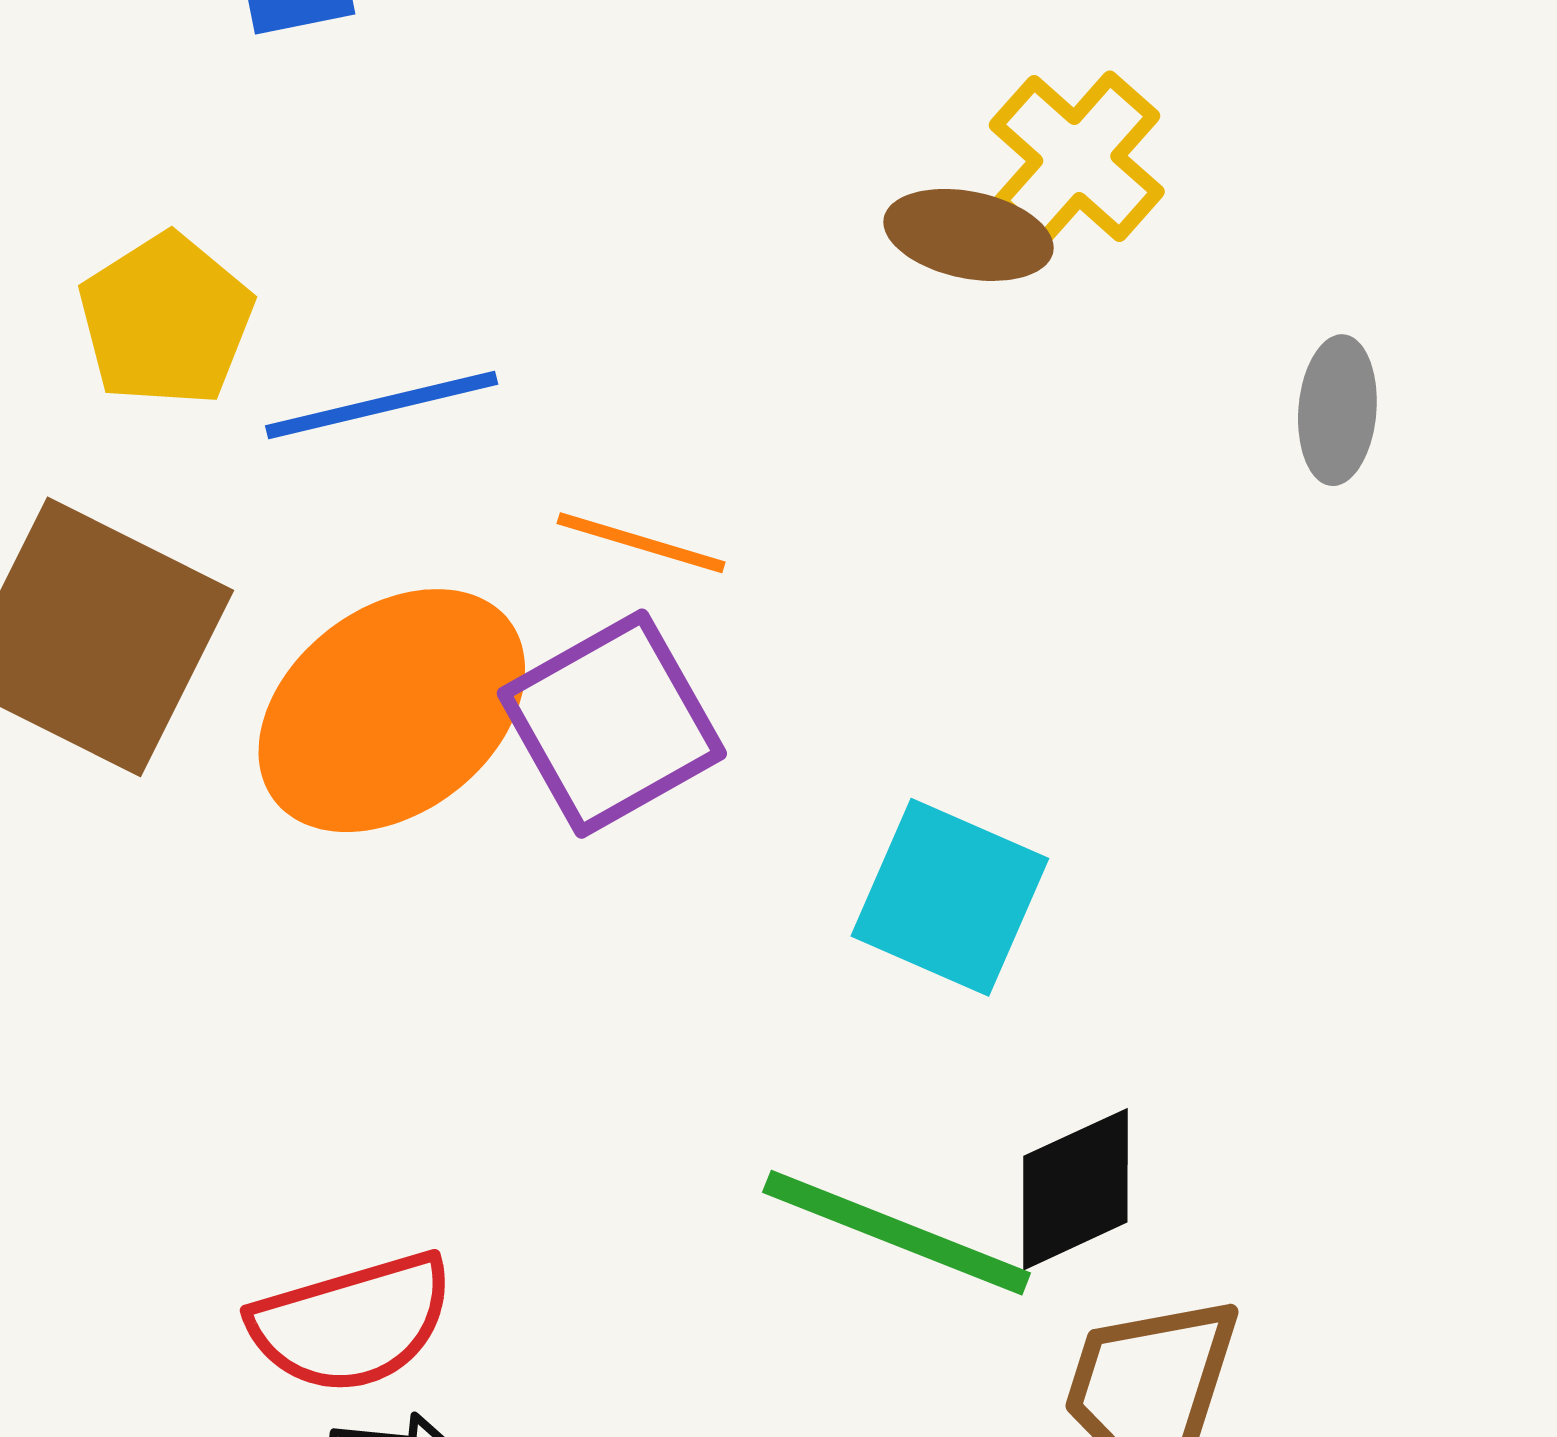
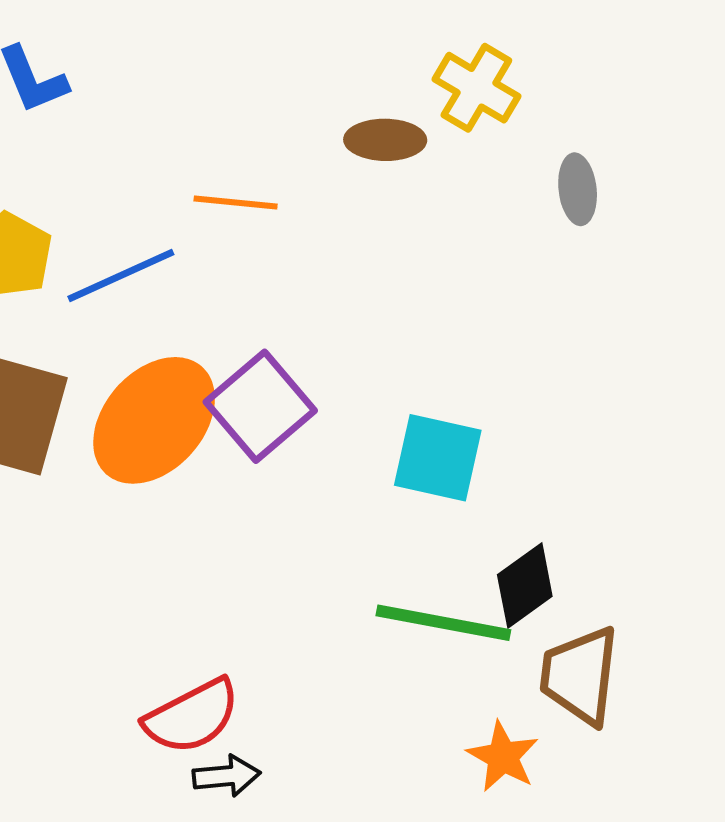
yellow cross: (1077, 158) -> (476, 88), moved
orange line: (641, 543) -> (236, 203), moved

